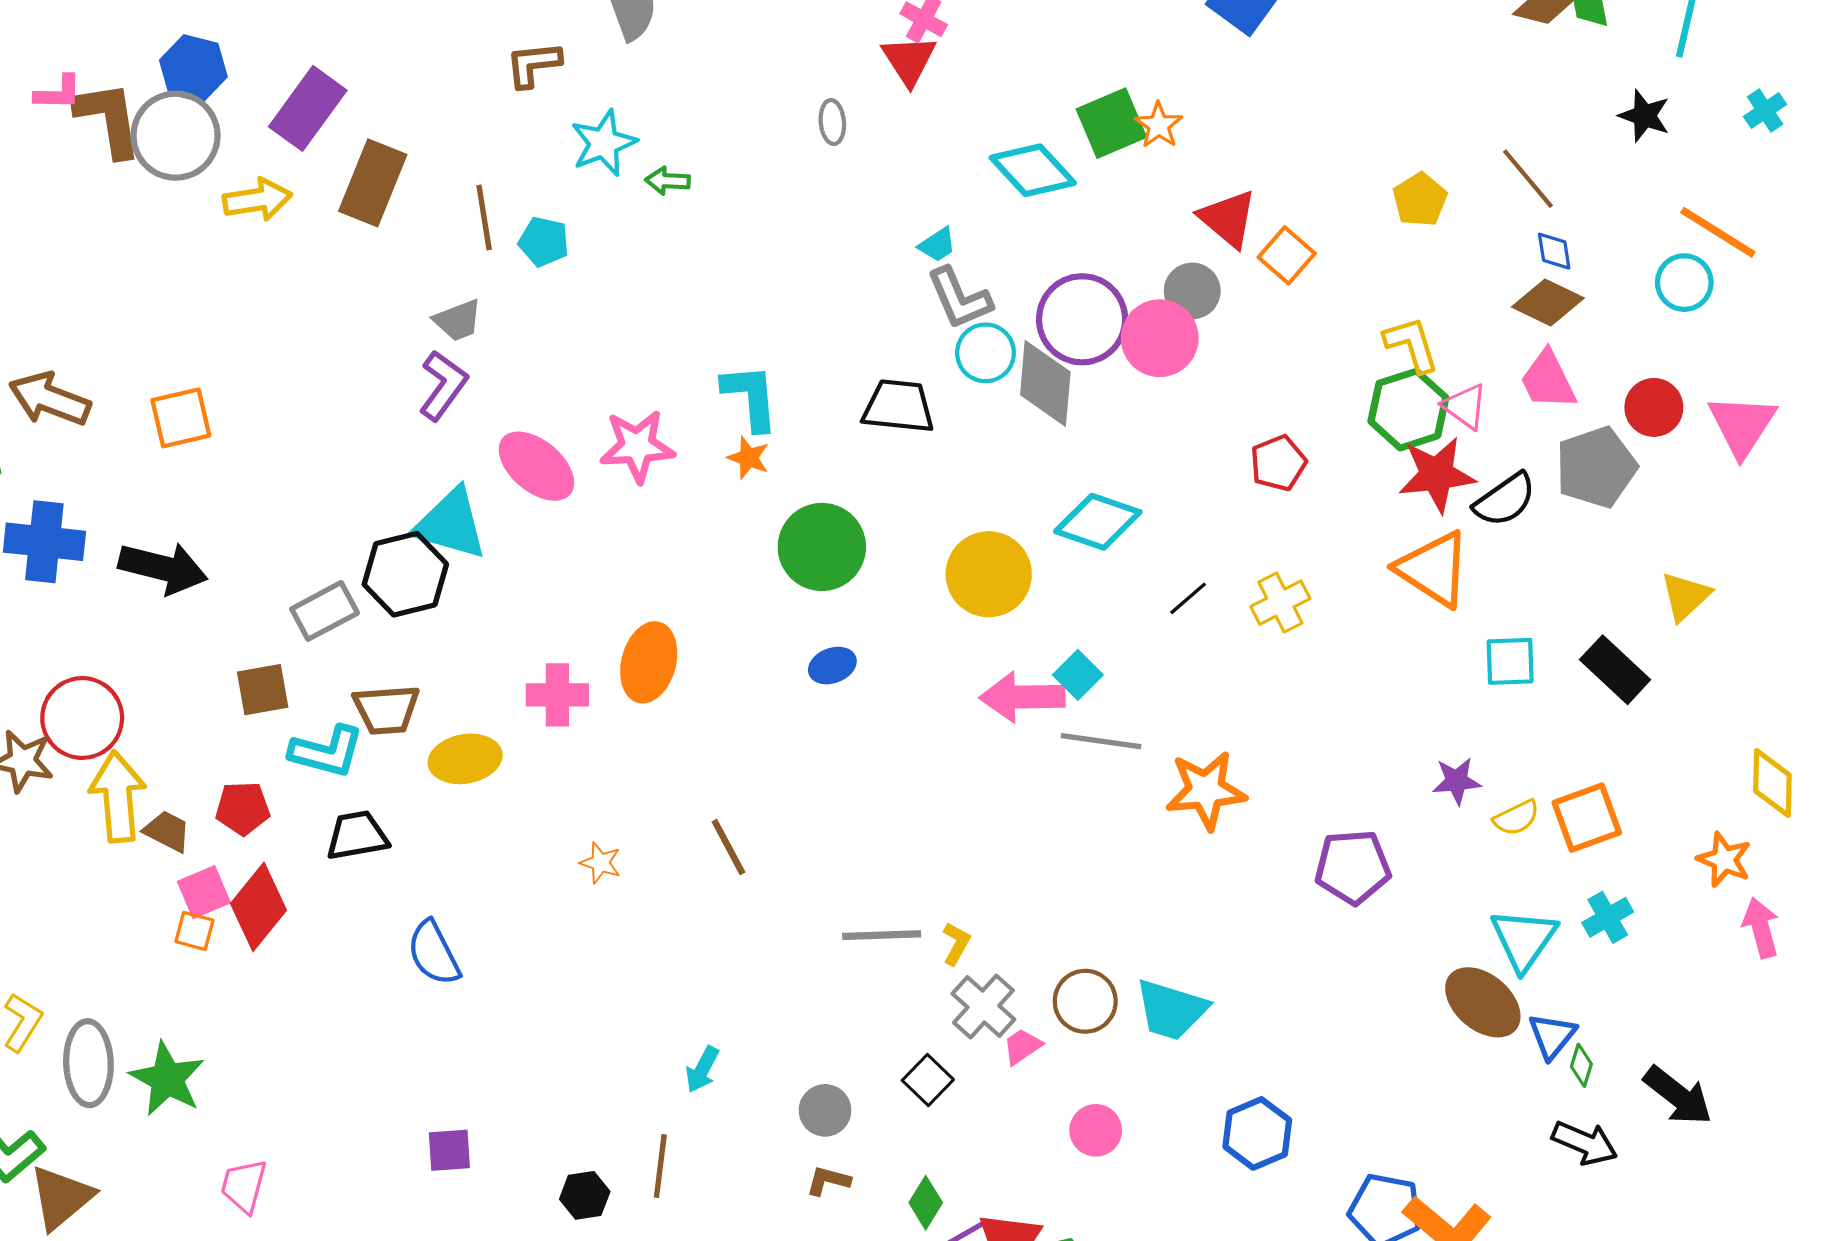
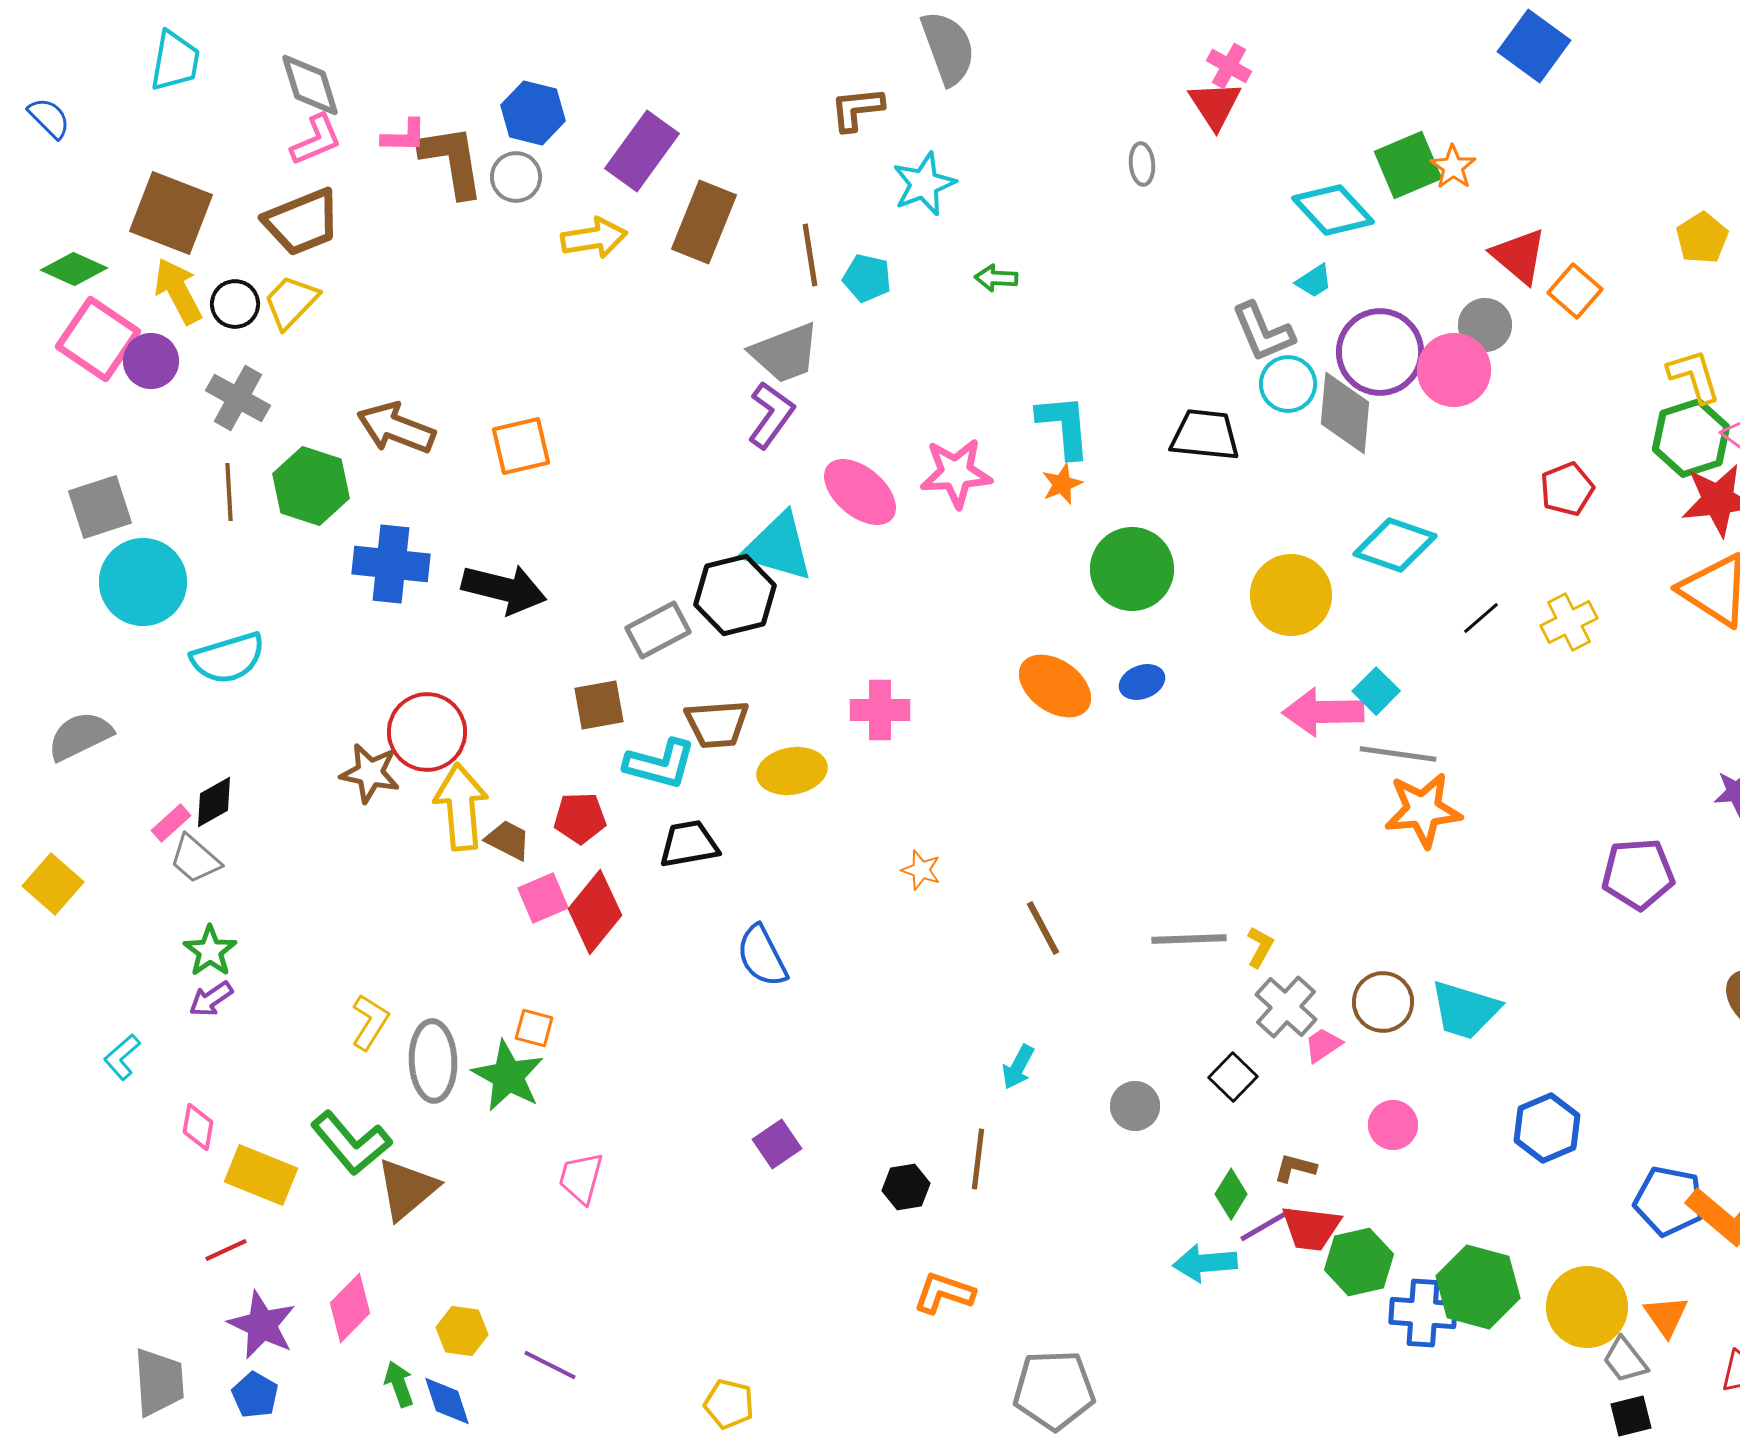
gray circle: (176, 136) -> (516, 177), size x0.6
green arrow: (668, 181) -> (996, 278), moved
cyan trapezoid: (937, 245) -> (1314, 281), moved
gray trapezoid: (458, 320) -> (785, 353), size x1.5
orange star: (748, 458) -> (1062, 484), turned 30
orange ellipse: (649, 662) -> (1055, 686), moved, turned -70
orange star: (1206, 790) -> (1423, 810), moved
brown line: (728, 847) -> (1043, 928), moved
orange square: (194, 931) -> (534, 1028), moved
purple square: (449, 1150) -> (777, 1144), turned -30
brown L-shape: (828, 1181) -> (1295, 1168), moved

